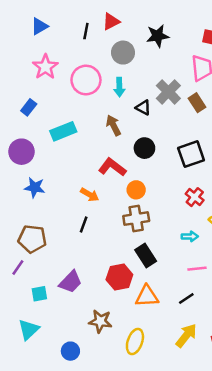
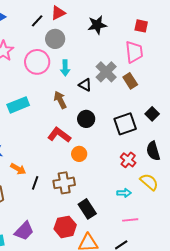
black line: (86, 31) -> (37, 21), turned 32
gray circle: (123, 53) -> (55, 39), moved
orange arrow: (90, 195) -> (18, 169), moved
brown cross: (136, 219) -> (64, 183), moved

